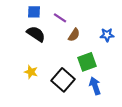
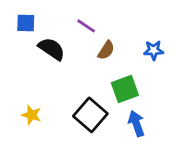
blue square: (34, 12) -> (26, 23), moved
yellow star: (31, 72) -> (31, 115), moved

